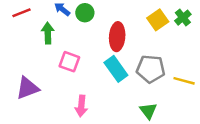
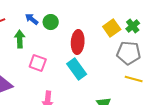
gray pentagon: (151, 69) -> (129, 53), moved

